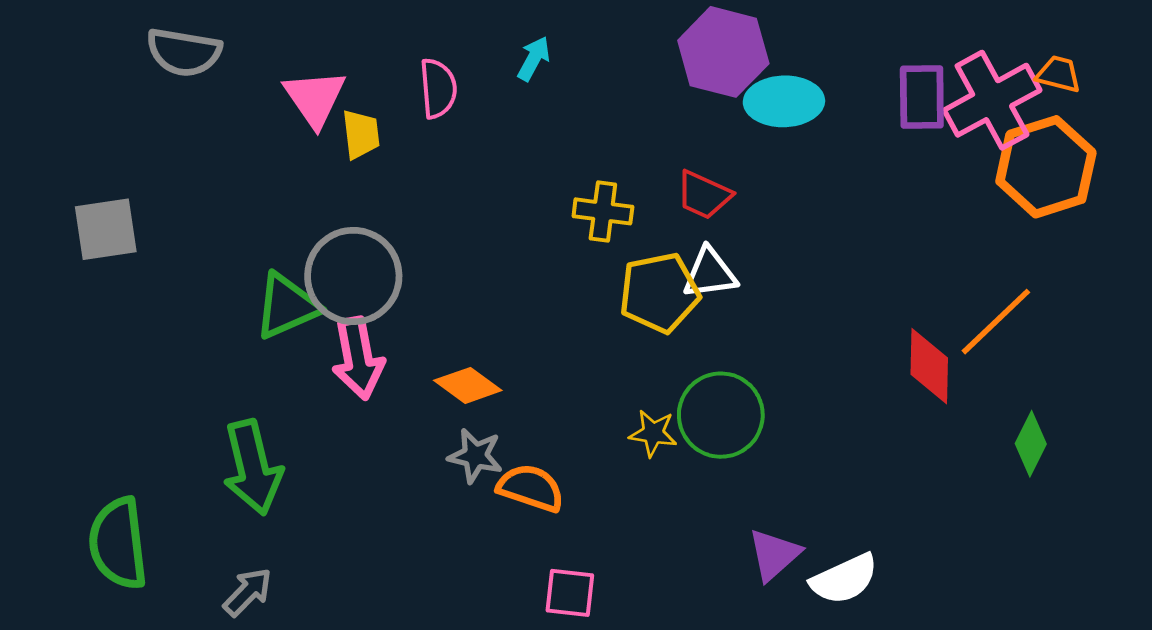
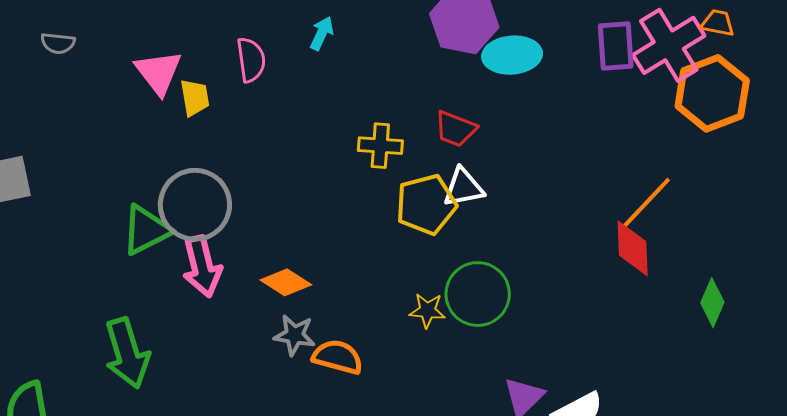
gray semicircle: (184, 52) -> (58, 43), size x0.6
orange line: (996, 322) -> (645, 204), moved

